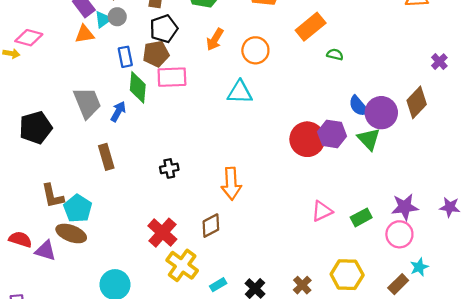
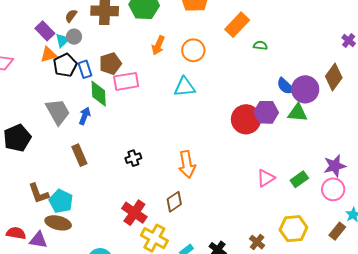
black pentagon: (164, 29) -> (65, 65), moved
green triangle: (369, 139) -> (298, 113), turned -35

